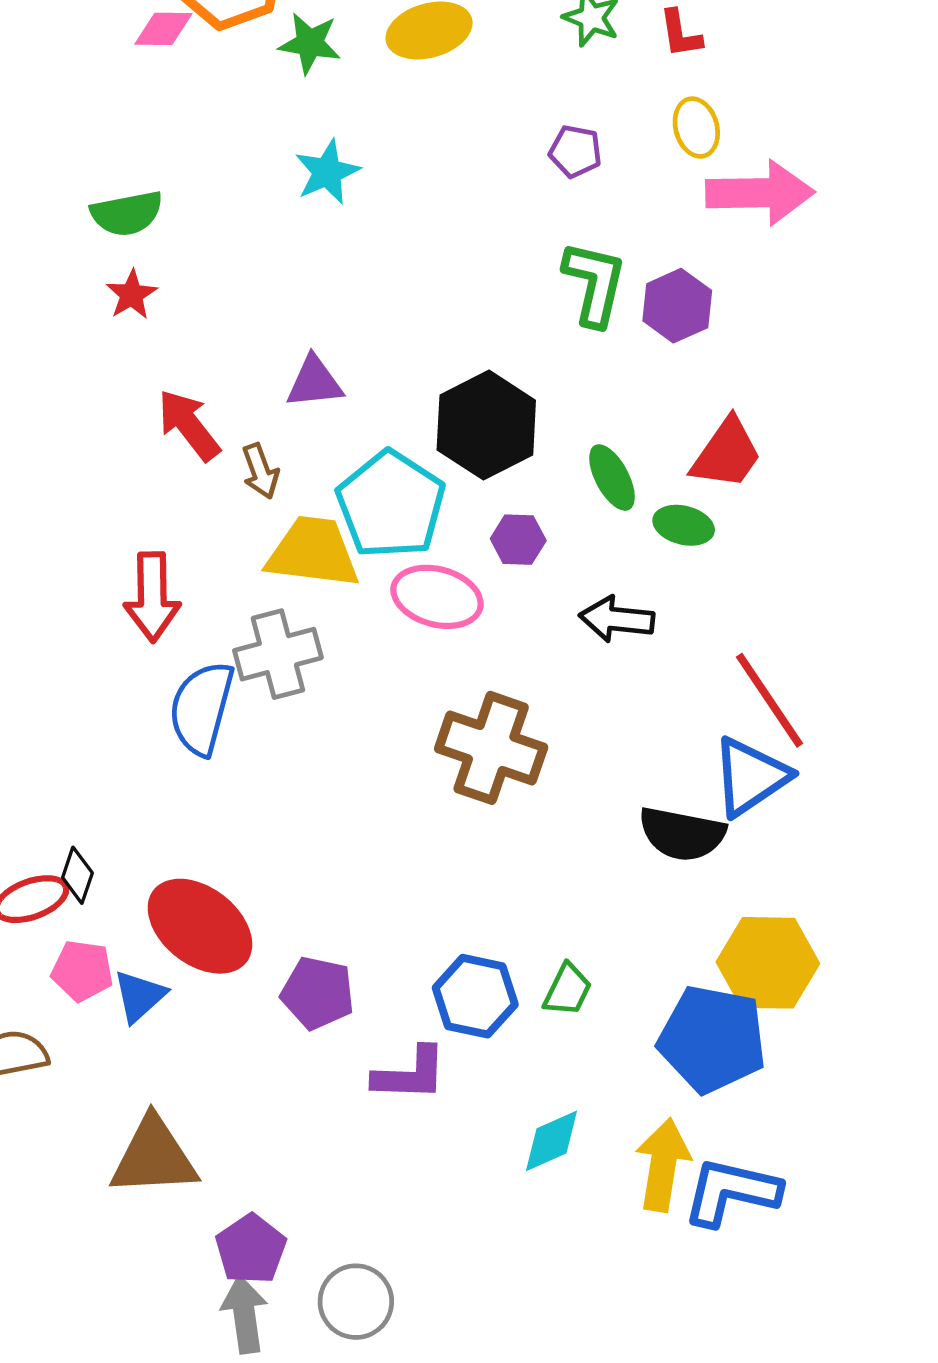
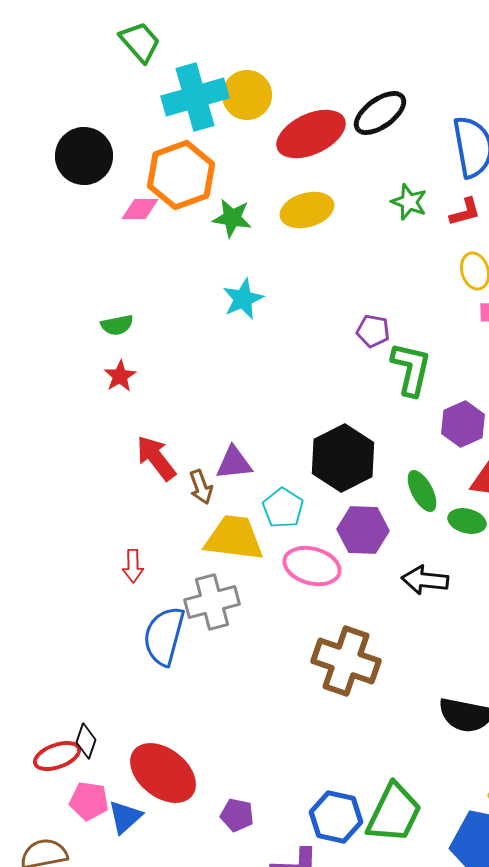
red L-shape: (680, 34) -> (465, 212), turned -96
purple pentagon: (575, 151) -> (373, 331), moved
green semicircle: (127, 213) -> (117, 325), size x0.7
purple hexagon: (677, 306) -> (463, 424), moved
purple triangle: (315, 382) -> (234, 463), moved
cyan pentagon: (391, 505) -> (283, 508), size x0.6
purple hexagon: (518, 540) -> (363, 530), size x1.5
red arrow: (152, 597) -> (133, 566), size x0.6
green trapezoid: (567, 990) -> (394, 813), size x1.8
purple pentagon: (318, 993) -> (237, 815), size x0.7

